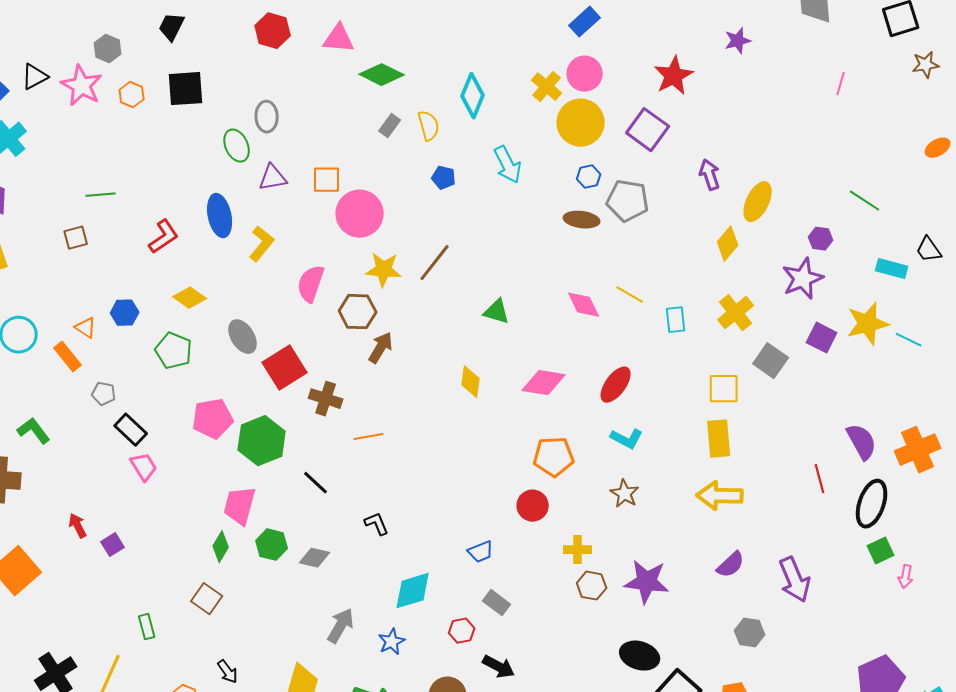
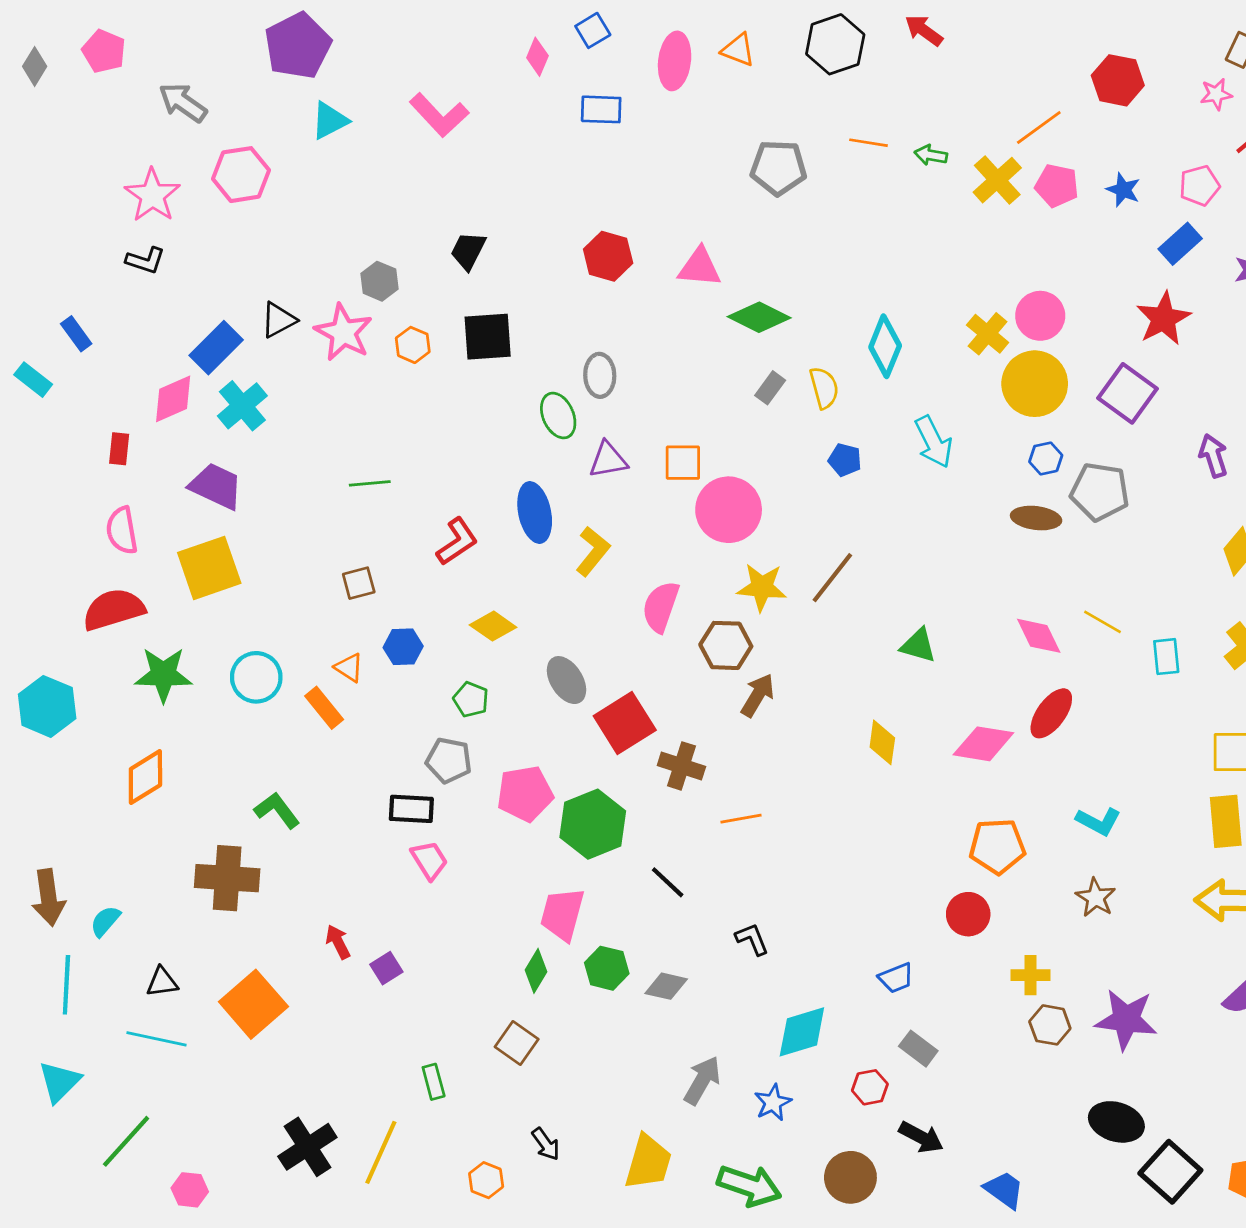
blue rectangle: (585, 22) -> (1180, 244), moved
brown square: (76, 238) -> (359, 583), moved
green pentagon: (174, 351) -> (471, 699), size x0.7
red ellipse: (616, 385) -> (1051, 713), moved
gray pentagon: (104, 394) -> (449, 760), moved, size x1.4
black rectangle: (131, 430) -> (411, 809), turned -40

